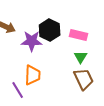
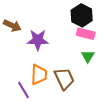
black hexagon: (50, 30) -> (82, 15), moved
brown trapezoid: (84, 79) -> (64, 79), moved

